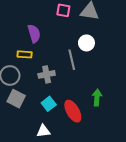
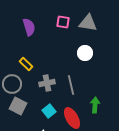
purple semicircle: (34, 33) -> (29, 27), moved
yellow rectangle: (25, 54) -> (26, 64), turned 40
gray line: (72, 60) -> (71, 85), moved

